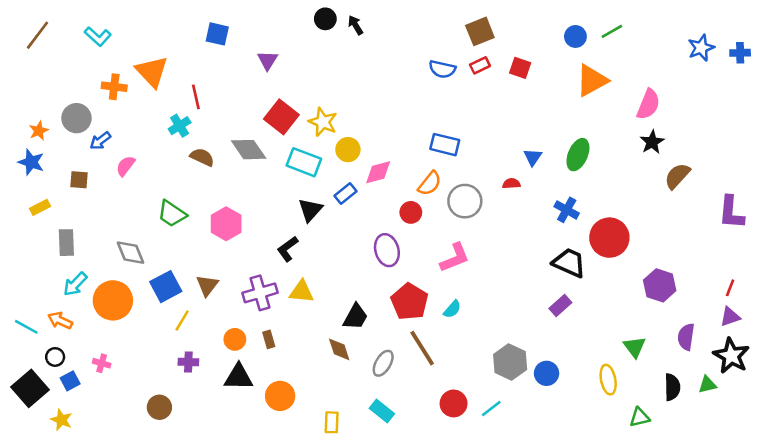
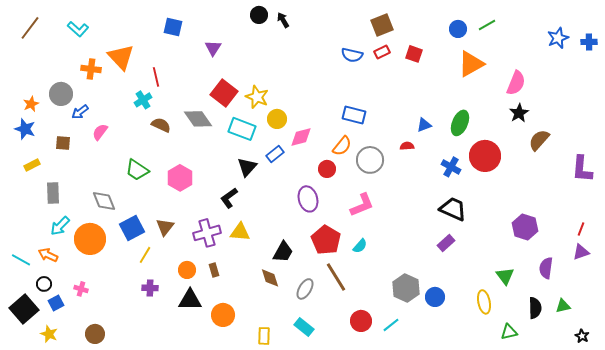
blue triangle: (533, 157) -> (424, 125), turned 35
red circle: (609, 238) -> (485, 156), moved
black star: (731, 356) -> (582, 336), moved, size x0.5
brown circle: (159, 407) -> (95, 334), moved

